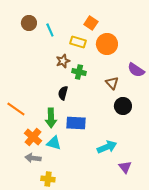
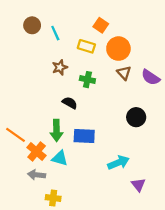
brown star: (63, 61) -> (60, 67), moved
brown triangle: (112, 83) -> (124, 73), moved
black semicircle: (63, 93) -> (70, 103), turned 104
orange line: (16, 109) -> (15, 135), moved

